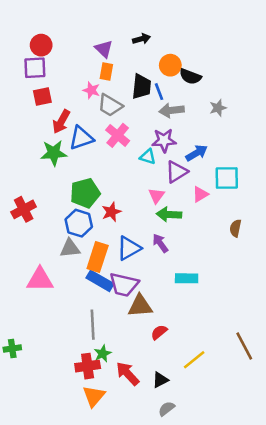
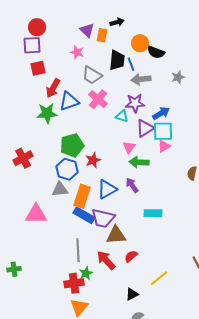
orange rectangle: (106, 71) -> (102, 35), moved
pink star: (91, 90) -> (77, 52), moved
cyan square: (227, 178) -> (163, 131), moved
red arrow: (128, 374) -> (106, 260), moved

